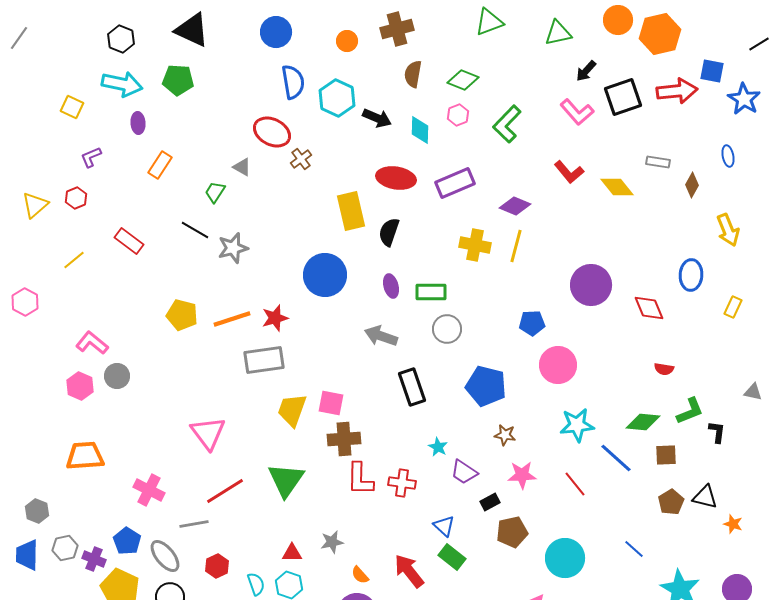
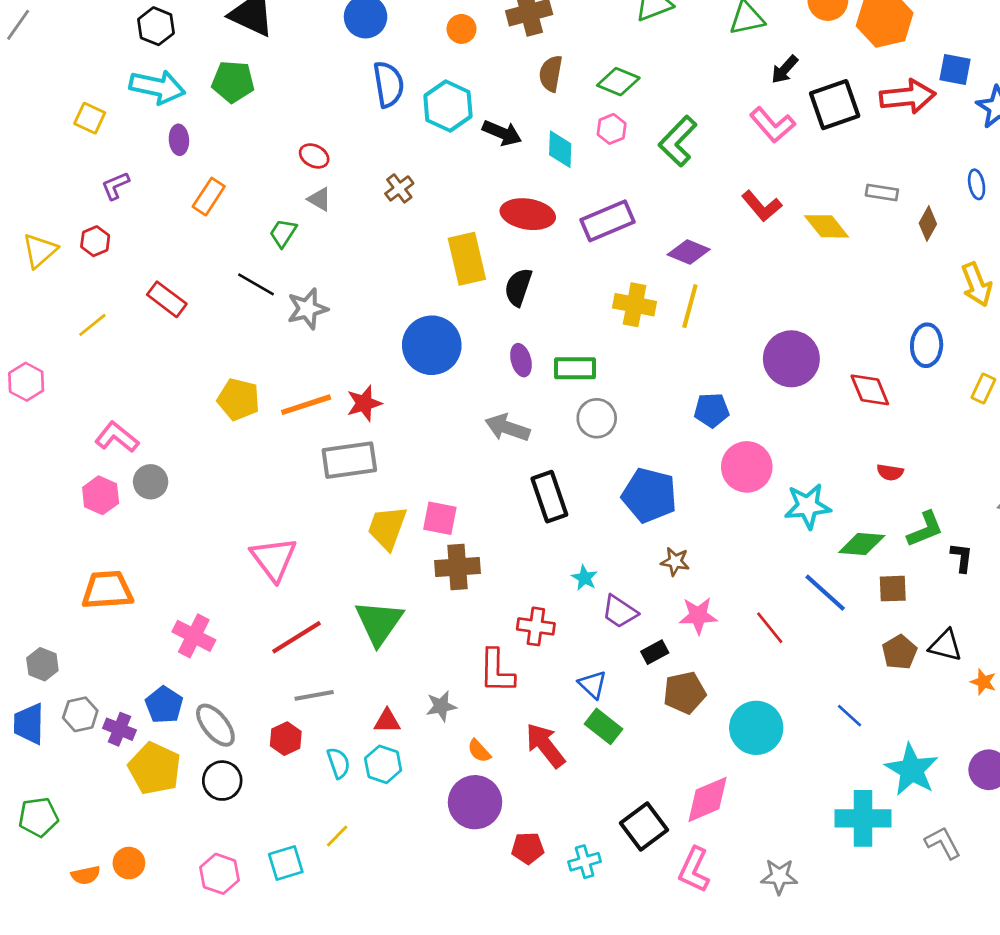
red ellipse: (272, 132) -> (314, 156), moved, size x0.6
cyan star: (577, 425) -> (808, 506), moved
red L-shape: (360, 479) -> (497, 671), moved
gray line: (194, 524) -> (314, 695), moved

